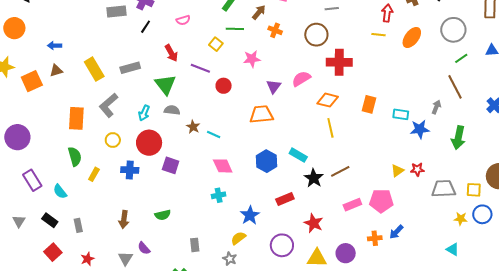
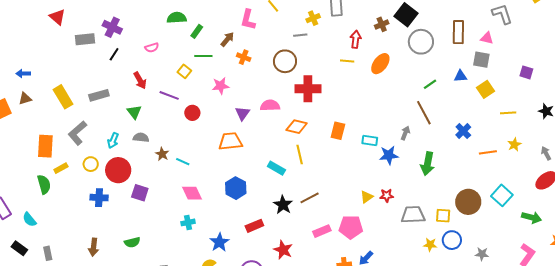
gray circle: (453, 30) -> (421, 42), moved
pink semicircle: (301, 79) -> (270, 105), turned 30
green triangle: (165, 84) -> (134, 112), size x0.7
yellow circle: (113, 140) -> (91, 164), moved
cyan rectangle: (298, 155) -> (276, 168), moved
yellow rectangle: (94, 174) -> (61, 168), moved, turned 32

